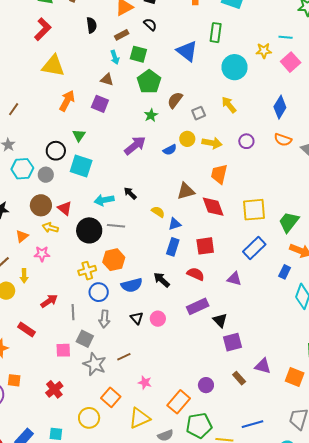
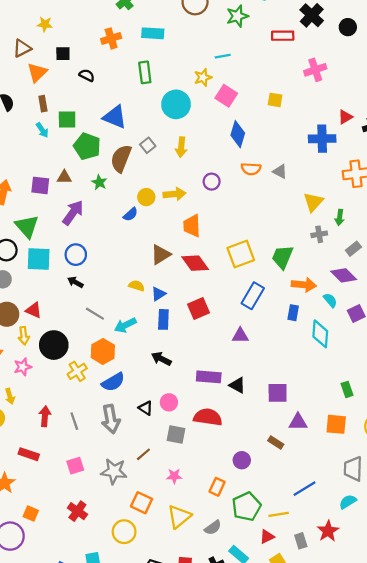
black semicircle: (150, 24) -> (87, 75), moved
brown rectangle: (122, 35) -> (43, 104), turned -56
blue triangle: (187, 51) -> (115, 117), moved
pink square: (291, 62) -> (226, 96), moved
brown triangle: (107, 79) -> (64, 177), moved
brown semicircle: (175, 100) -> (121, 158), size x1.4
yellow arrow: (229, 105) -> (181, 147), turned -120
gray square: (199, 113) -> (148, 145), moved
green triangle: (79, 135) -> (27, 226), size x1.6
purple arrow: (135, 145) -> (73, 213), moved
black arrow: (130, 193) -> (75, 282), moved
cyan arrow: (104, 200) -> (125, 325), moved
gray line: (116, 226) -> (95, 314), turned 42
yellow arrow: (50, 228) -> (24, 336), turned -98
black circle: (89, 230) -> (54, 345), moved
red semicircle: (196, 274) -> (208, 417), moved, size x1.4
blue semicircle: (132, 285) -> (113, 382), moved
blue circle: (99, 292) -> (76, 255), moved
red arrow: (49, 301) -> (45, 416), turned -36
purple rectangle: (198, 306) -> (209, 377), turned 45
gray arrow: (104, 319) -> (111, 419), size x1.4
gray square: (85, 339) -> (176, 434), moved
purple square: (233, 342) -> (278, 393), moved, turned 30
orange square: (14, 380) -> (31, 514), turned 32
orange rectangle: (179, 402) -> (217, 487), size x0.7

